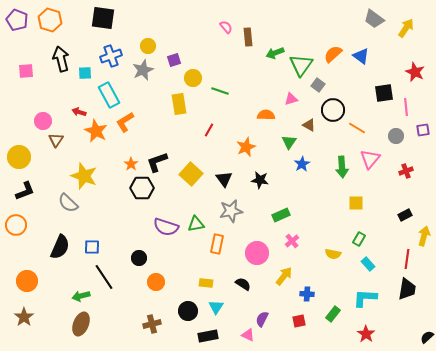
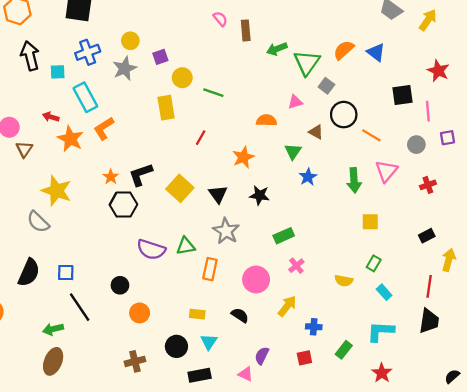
gray star: (231, 211) -> (226, 231), turned -30

